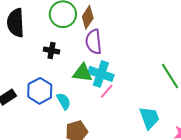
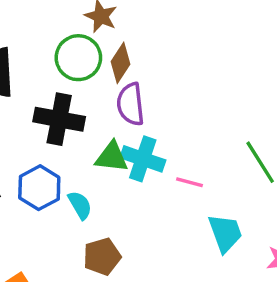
black cross: (51, 50) -> (59, 119), size x1.8
pink line: (107, 91) -> (190, 182), moved, turned 63

